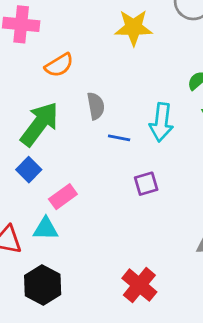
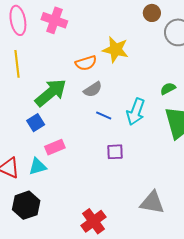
yellow star: (134, 28) -> (116, 50), moved
orange semicircle: (59, 65) -> (86, 63), moved
gray semicircle: (96, 106) -> (93, 89), turned 54
cyan triangle: (46, 229) -> (38, 167), turned -30

